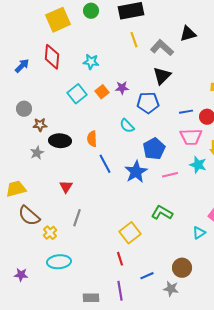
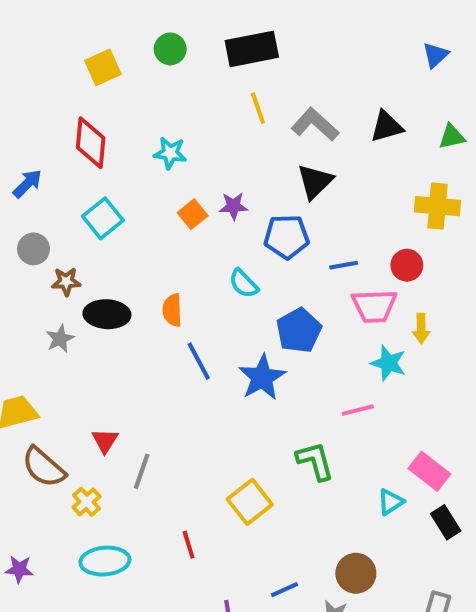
yellow square: (58, 20) -> (103, 67), size x0.7
black triangle: (188, 34) -> (386, 126), moved
blue arrow: (22, 66) -> (27, 184), moved
cyan square: (77, 94) -> (103, 218), moved
blue line: (186, 112) -> (344, 265), moved
pink line: (170, 175) -> (358, 410), moved
red triangle: (66, 187) -> (105, 441), moved
green L-shape: (162, 213) -> (315, 461), turned 45
red line: (120, 259) -> (189, 545), moved
purple star: (21, 275) -> (19, 569), moved

